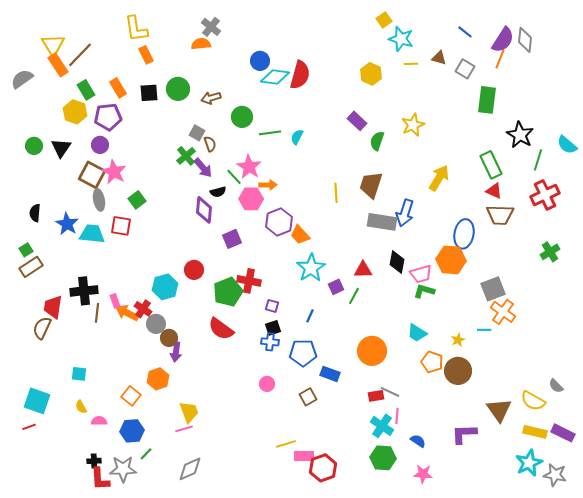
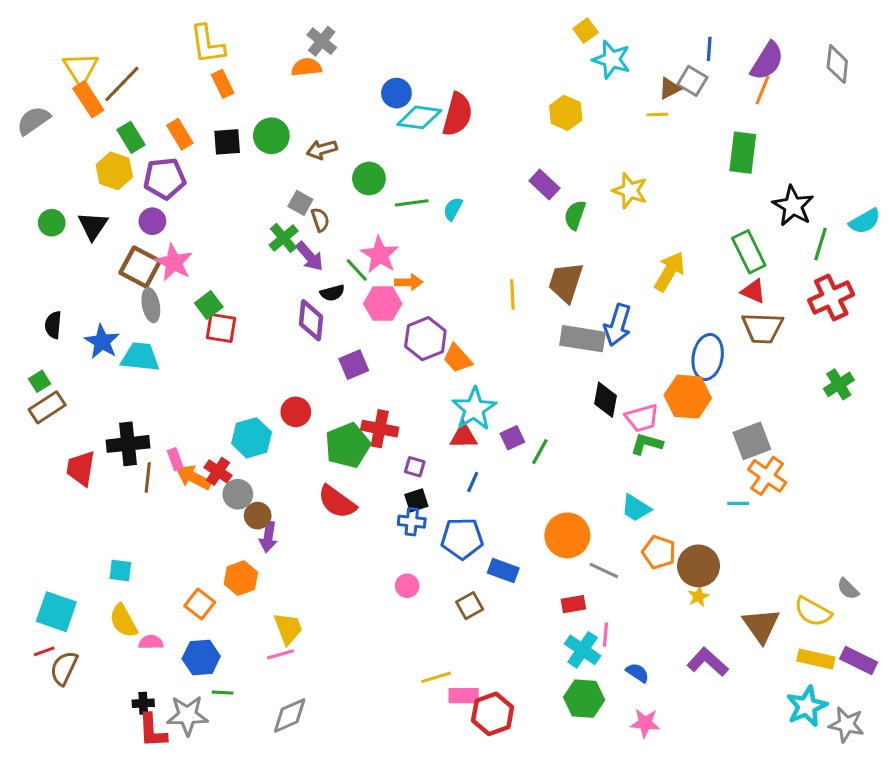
blue line: (465, 32) -> (709, 49), turned 56
gray diamond: (525, 40) -> (837, 64), moved
brown triangle: (439, 58) -> (669, 88), turned -42
yellow line: (411, 64) -> (657, 114), moved
gray square: (465, 69) -> (692, 81), moved
yellow star: (413, 125) -> (630, 191), turned -30
cyan semicircle: (567, 145) -> (865, 221), turned -70
red square: (121, 226) -> (221, 328), moved
red triangle: (363, 270) -> (464, 436), moved
brown semicircle: (42, 328) -> (64, 668), moved
yellow star: (458, 340) -> (698, 596), moved
gray line: (390, 392) -> (604, 571), moved
yellow semicircle: (81, 407) -> (123, 621), size x1.6
purple L-shape: (464, 434) -> (708, 662), turned 44
green line: (146, 454) -> (223, 693), turned 48

